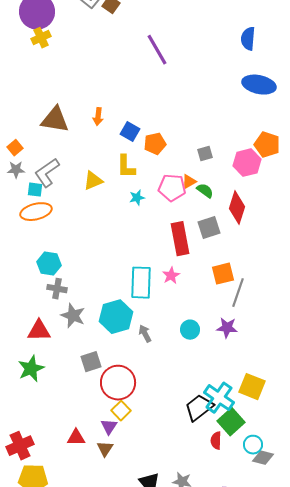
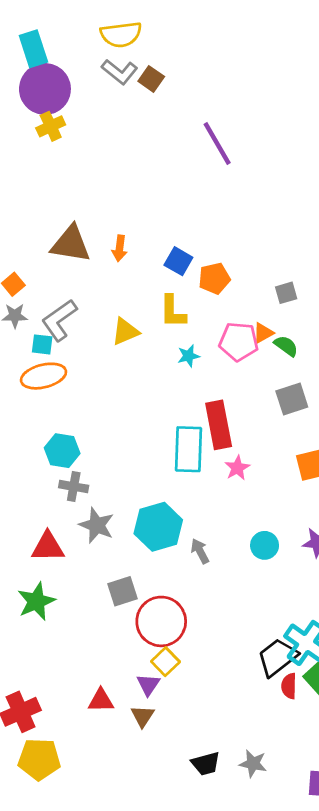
orange arrow: (98, 117) -> (120, 248), moved
red rectangle: (180, 239) -> (219, 425), moved
cyan rectangle: (141, 283) -> (188, 449), moved
red semicircle: (216, 441) -> (289, 686), moved

